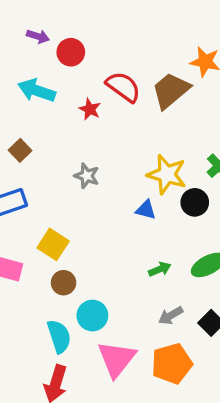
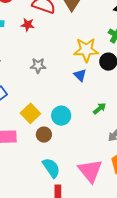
blue triangle: (146, 210) -> (80, 75), turned 48
yellow square: (53, 244) -> (30, 113), turned 30
cyan circle: (92, 316) -> (61, 116), moved

